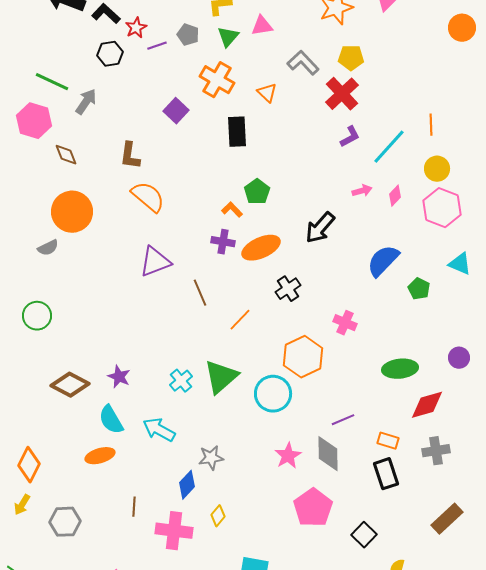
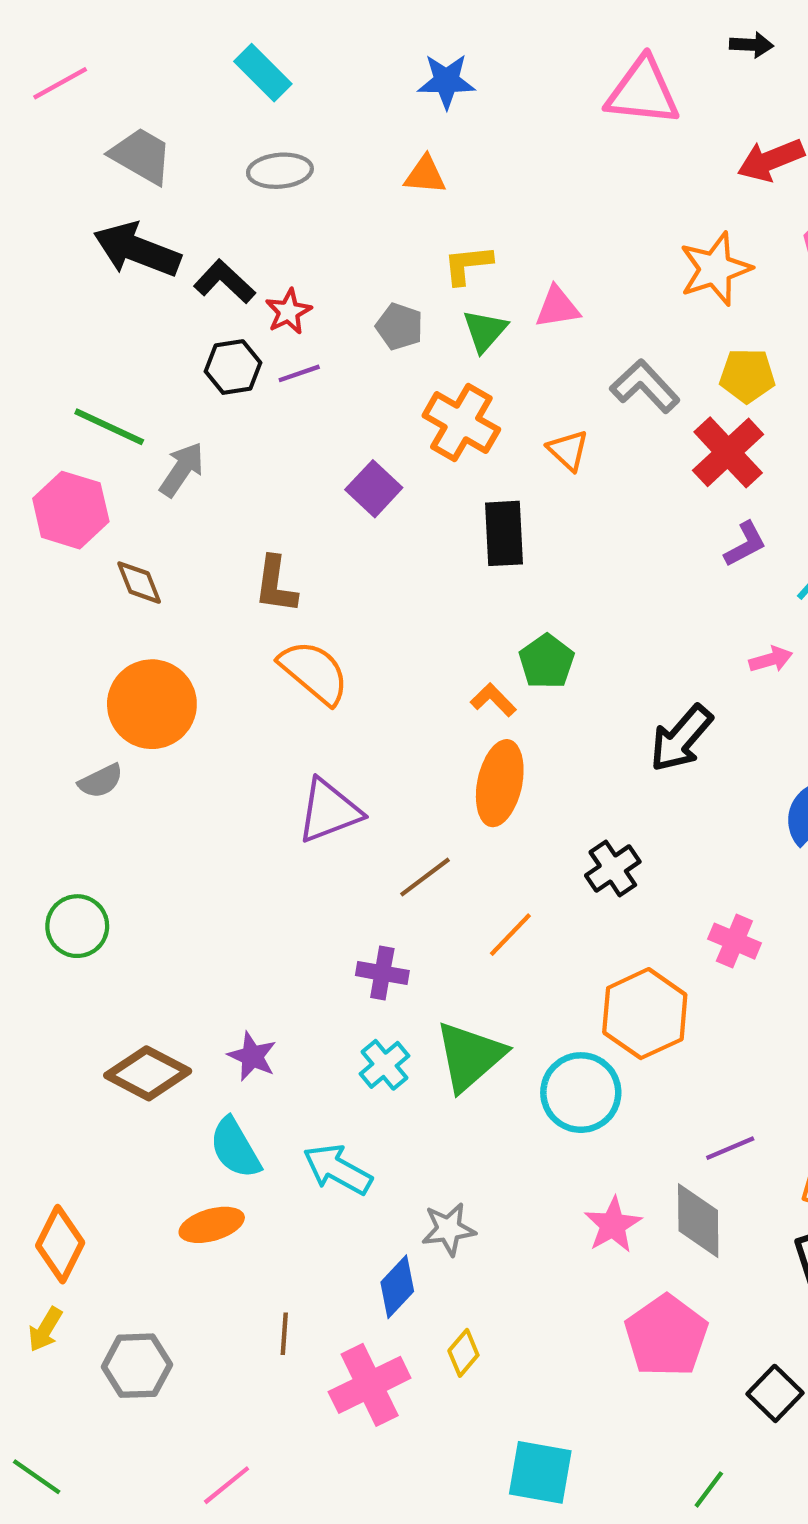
purple line: (157, 46) -> (299, 373), moved
purple cross: (223, 242) -> (382, 973), moved
orange ellipse: (261, 248) -> (500, 783), moved, turned -54
brown line: (200, 293) -> (425, 877), turned 76
pink cross: (174, 531) -> (370, 1385), turned -33

